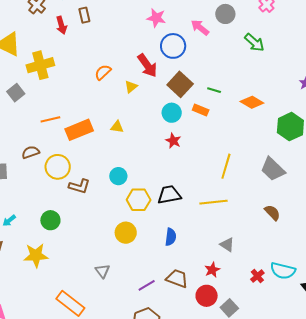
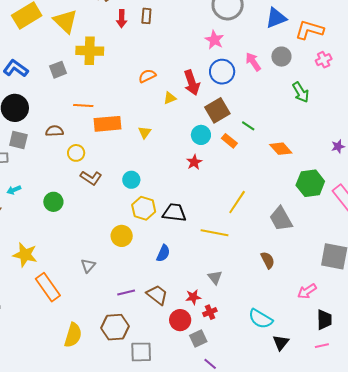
yellow triangle: (117, 127) -> (145, 132), turned 40
yellow circle: (58, 167) -> (76, 153), size x0.7
yellow star: (36, 255) -> (25, 255), moved
red cross: (257, 276) -> (210, 312), moved

